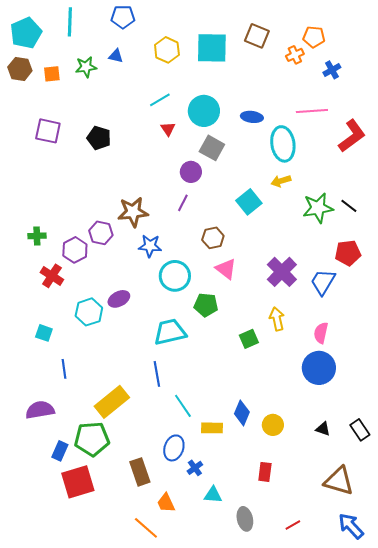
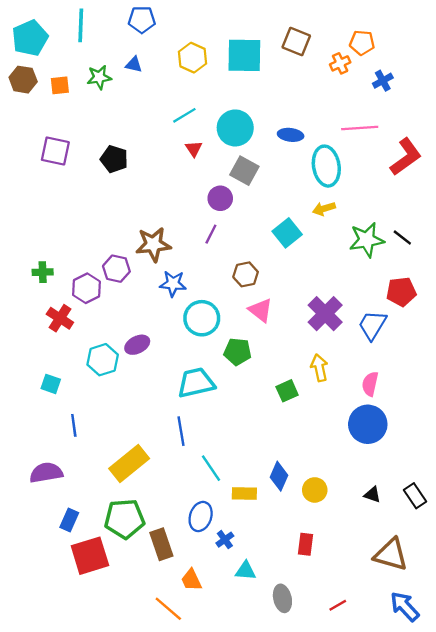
green pentagon: (92, 439) -> (125, 519), moved

